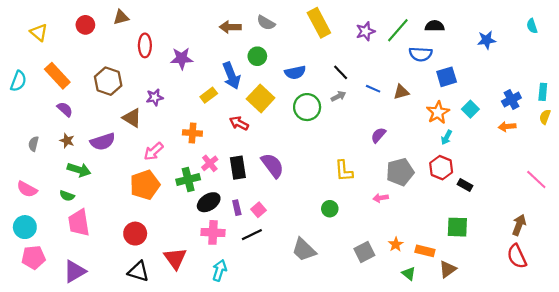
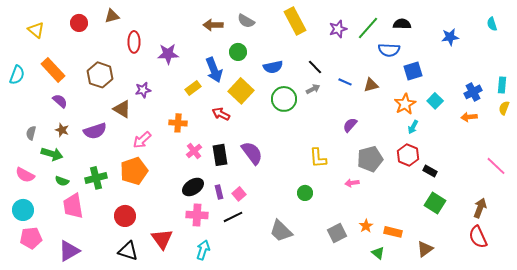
green arrow: (79, 170) -> (52, 154), moved
green cross: (188, 179) -> (96, 178), moved
green square: (457, 227) -> (435, 203), moved, turned 30
brown triangle: (448, 269) -> (425, 249), moved

